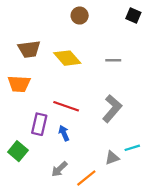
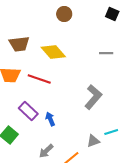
gray line: (113, 60) -> (106, 53), moved
red line: (66, 106) -> (39, 79), moved
purple rectangle: (39, 124) -> (28, 111), turned -60

